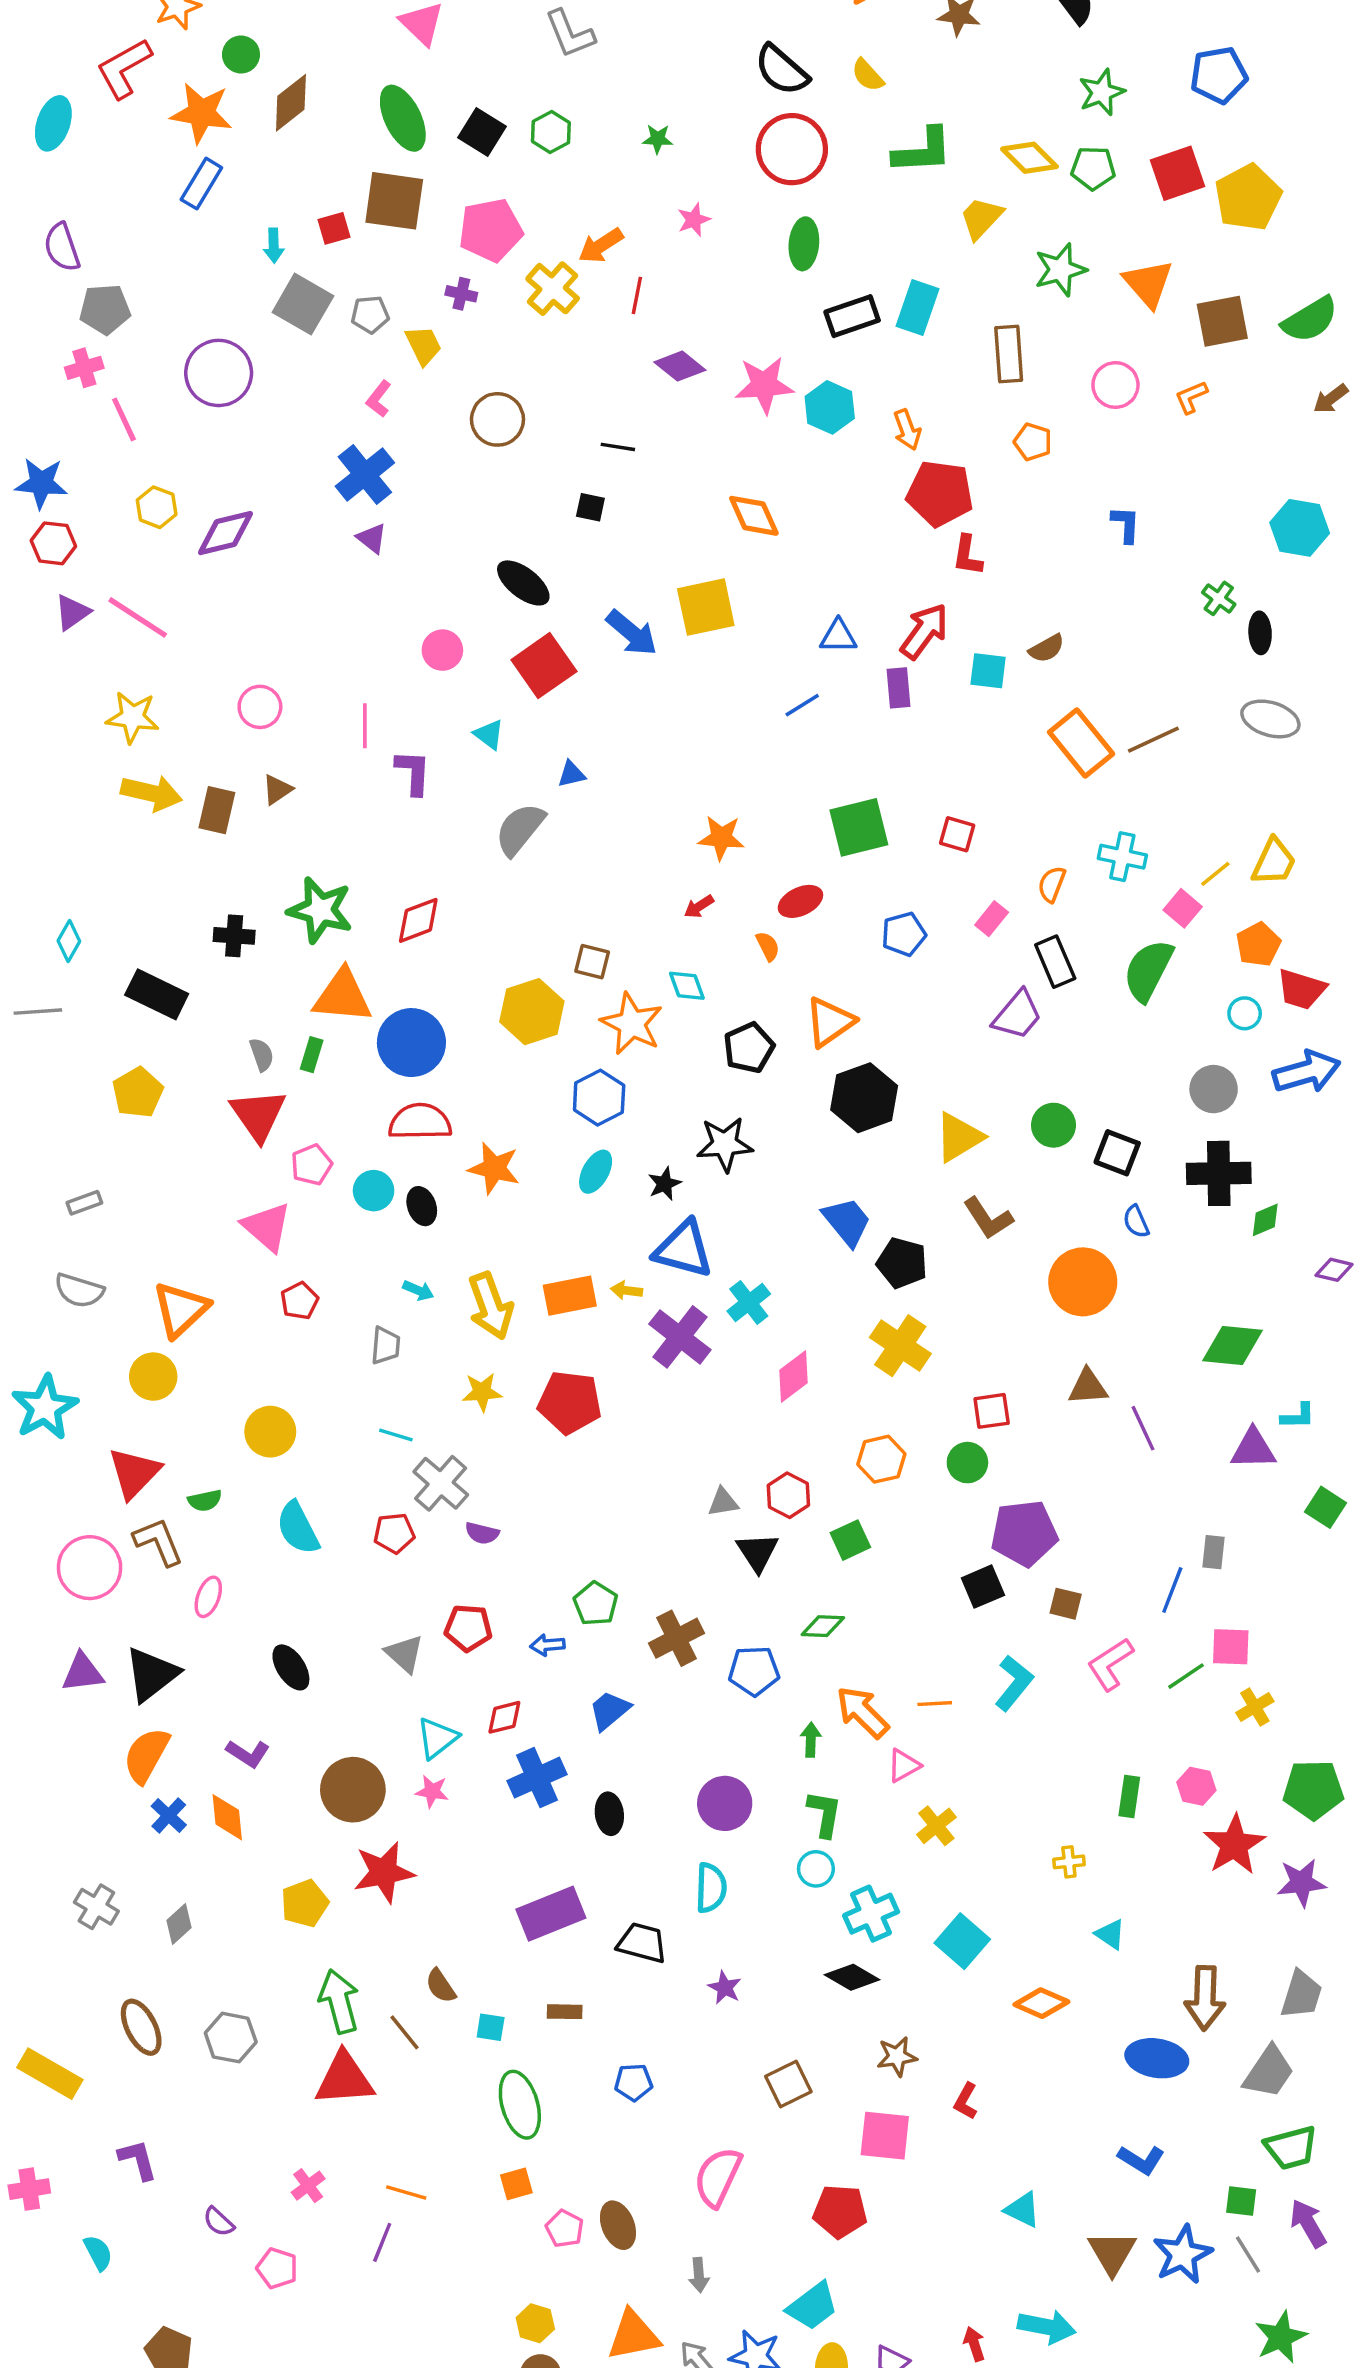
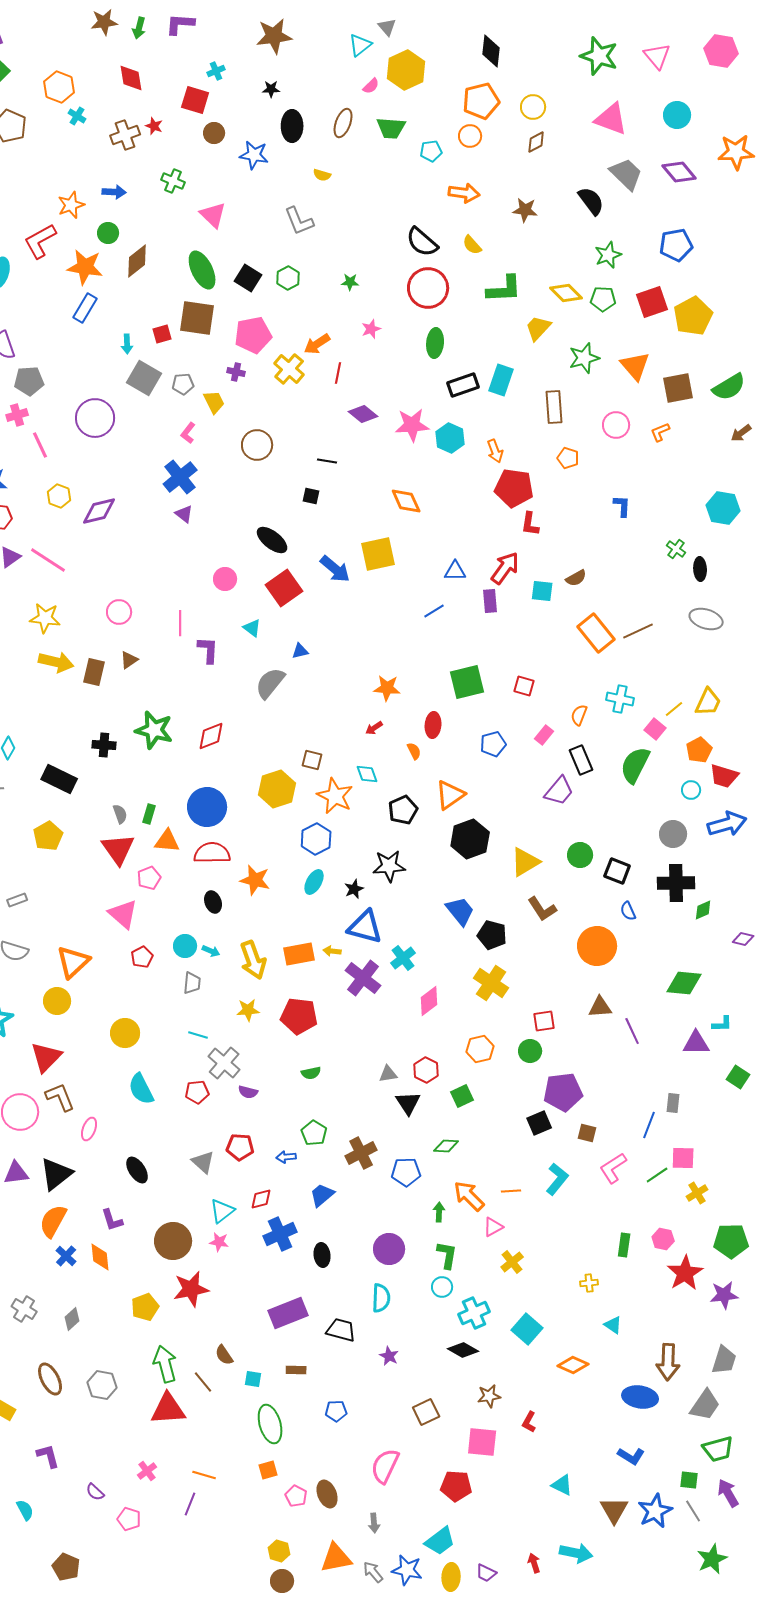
red ellipse: (800, 901) -> (433, 725), turned -60
orange triangle: (343, 996) -> (167, 841), moved, size x0.7
cyan circle: (374, 1191) -> (185, 946), moved
green semicircle: (205, 1500) -> (311, 1073), moved
purple L-shape: (248, 1754) -> (112, 1220), turned 40

